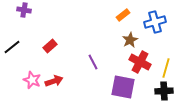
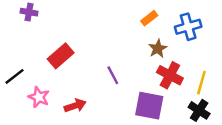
red rectangle: (50, 46) -> (61, 56), size x1.5
black line: (12, 47) -> (14, 76), moved
red arrow: (54, 81) -> (75, 106), moved
black cross: (164, 91) -> (199, 110), turned 36

